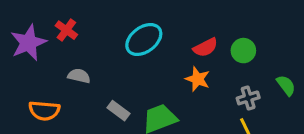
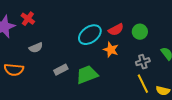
cyan ellipse: (144, 40) -> (90, 35), moved
gray semicircle: (79, 76) -> (36, 48), turned 144
gray rectangle: (119, 111) -> (61, 70), turned -64

